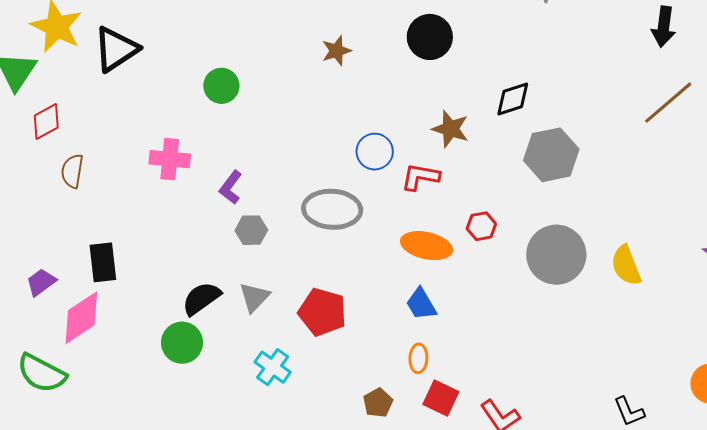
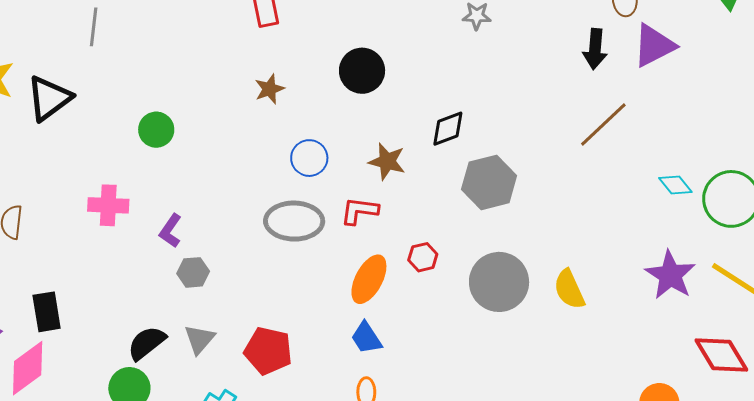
blue circle: (375, 152) -> (309, 158), moved
gray ellipse: (332, 209) -> (294, 221), moved
orange ellipse: (427, 246) -> (369, 279), turned -72

